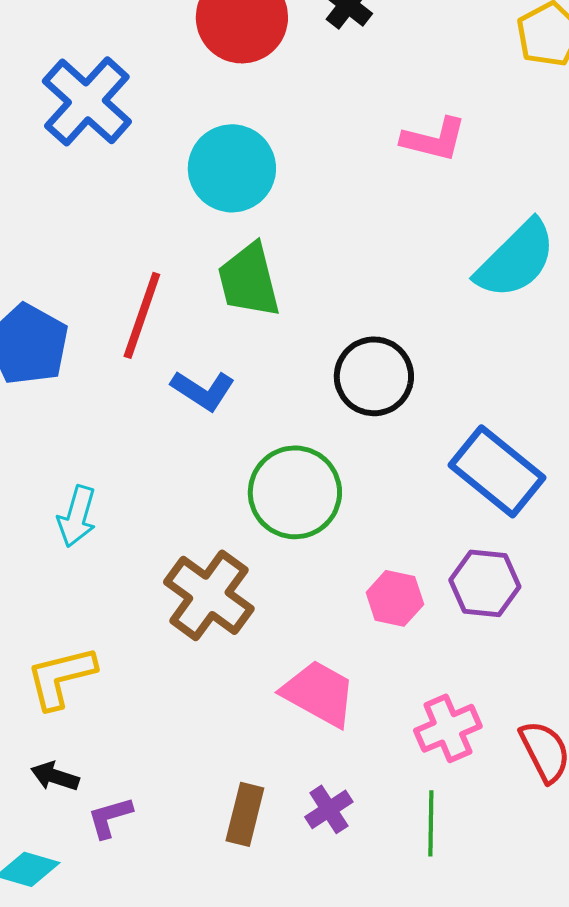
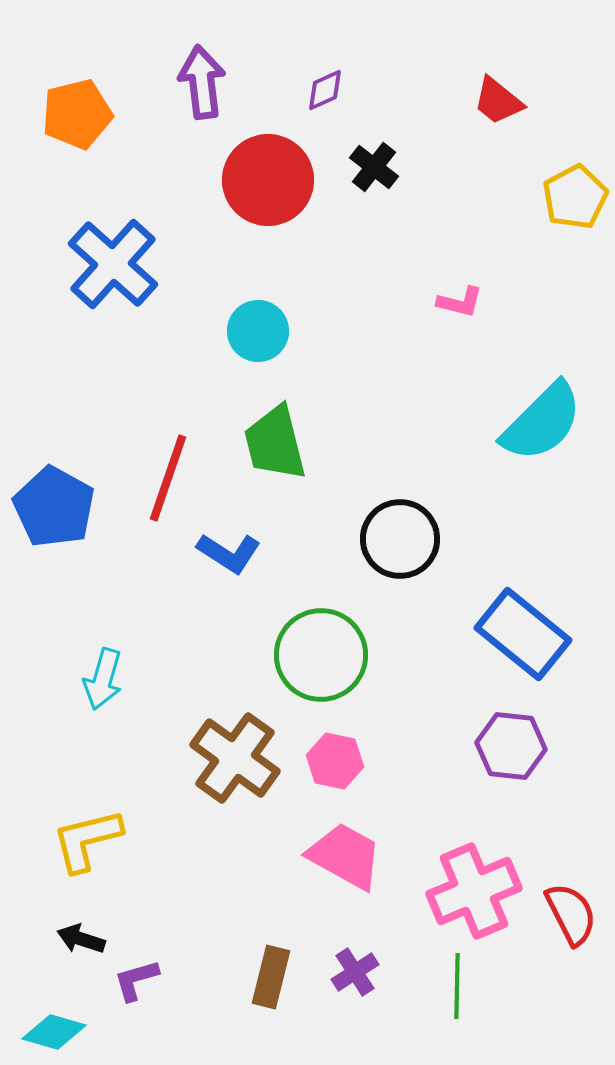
pink L-shape: (434, 139) -> (460, 302), size x0.7
cyan circle: (232, 168) -> (258, 331), size x0.7
pink hexagon: (395, 598) -> (335, 761), moved
pink cross: (448, 728) -> (474, 891), size x1.4

